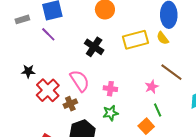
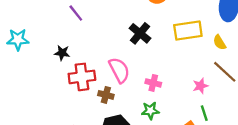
purple line: (48, 34) -> (76, 13), moved
yellow semicircle: (163, 38) -> (220, 42), moved
red cross: (48, 90) -> (82, 77), turned 30
brown cross: (70, 104) -> (106, 95), turned 32

